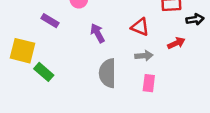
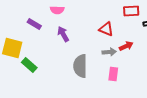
purple arrow: (98, 33) -> (63, 34), moved
red arrow: (176, 43) -> (126, 46), moved

